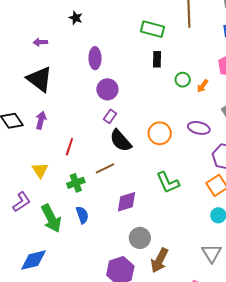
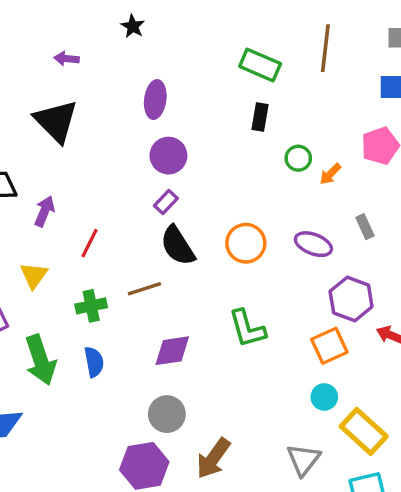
purple arrow: (41, 120) -> (45, 211), moved
gray circle: (140, 238) -> (167, 414), moved

